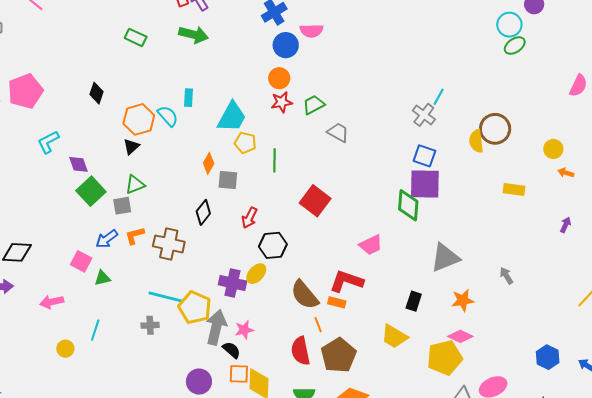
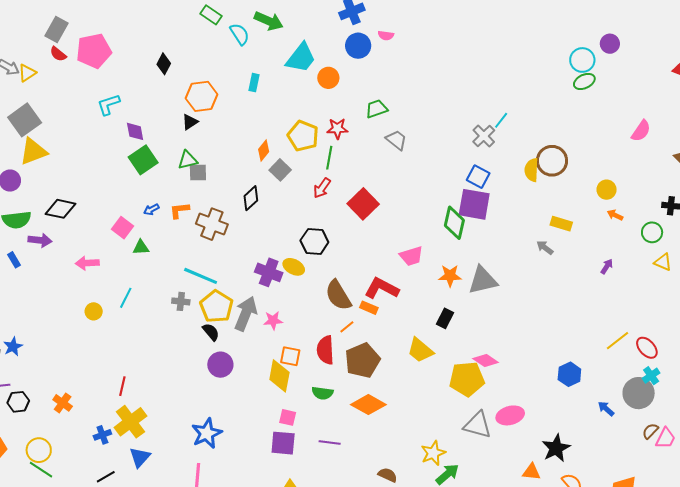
pink semicircle: (311, 31) -> (386, 35), size x0.7
orange circle: (279, 78) -> (328, 78), moved
red star: (282, 102) -> (337, 129), moved
cyan semicircle: (168, 116) -> (240, 34), moved
cyan trapezoid: (232, 117) -> (301, 58), moved
yellow pentagon: (245, 143) -> (303, 136), size x1.4
gray square: (228, 180) -> (280, 170), turned 30
gray square: (122, 206) -> (198, 173), moved
red arrow: (249, 218) -> (322, 188), moved
blue arrow: (107, 239) -> (151, 209), size x0.7
yellow ellipse: (256, 274) -> (294, 267), turned 65
gray arrow: (506, 276) -> (545, 248), moved, turned -30
orange star: (463, 300) -> (450, 276), moved
yellow pentagon: (195, 308) -> (216, 306), moved
orange line: (318, 325) -> (347, 327), turned 63
black semicircle: (231, 350) -> (211, 332), moved
blue hexagon: (548, 357) -> (569, 374), moved
orange square: (239, 374) -> (290, 356), moved

